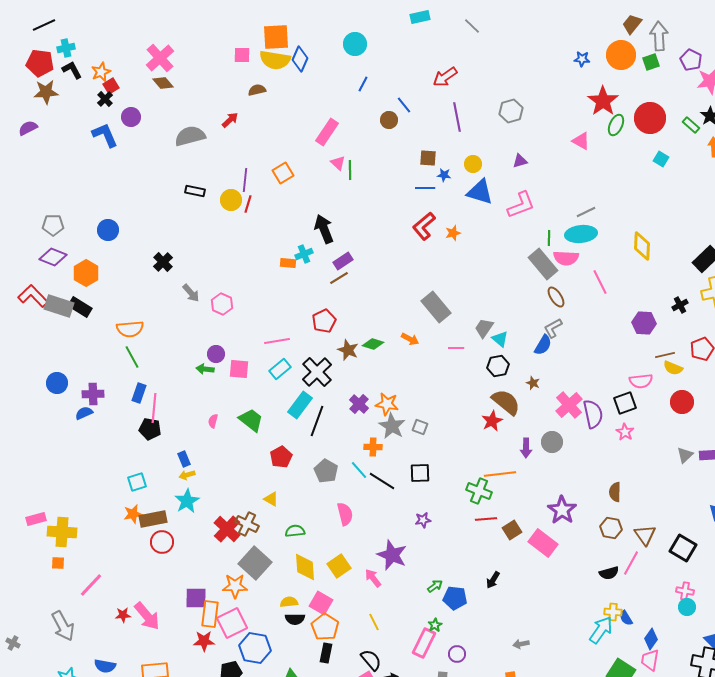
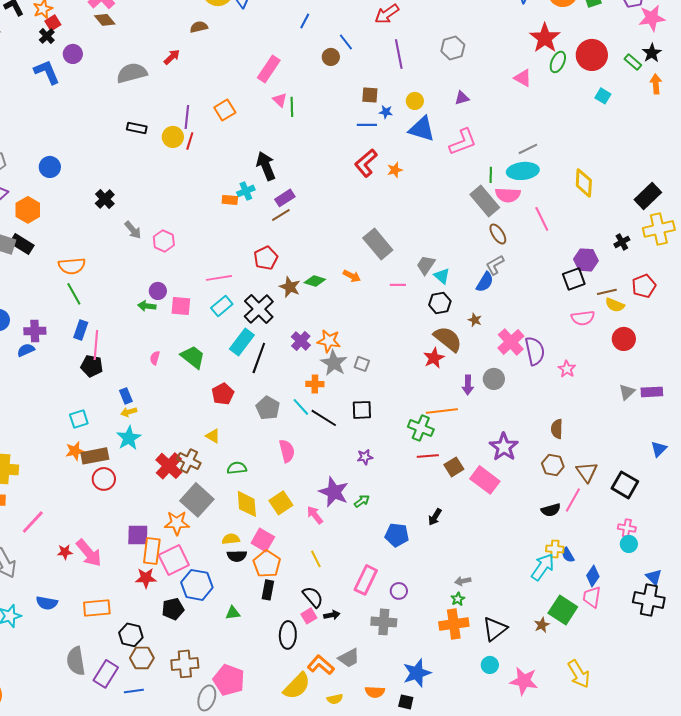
black square: (625, 403) -> (574, 279), moved
green arrow: (435, 586) -> (362, 501), moved
green star: (435, 625) -> (458, 599), moved

